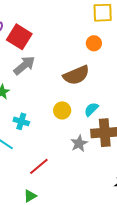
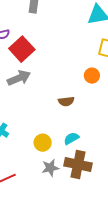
brown semicircle: (76, 75) -> (66, 101), size x0.6
yellow circle: (62, 110) -> (43, 143), moved

